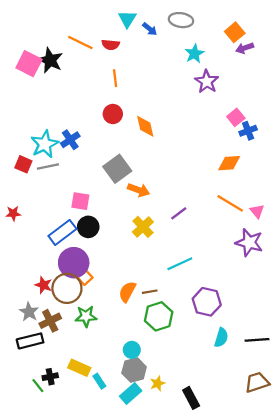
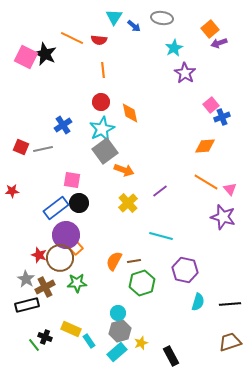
cyan star: (45, 144) -> (102, 129), moved
cyan line: (180, 264) -> (161, 236), turned 40
black cross: (50, 377) -> (45, 337), turned 32

